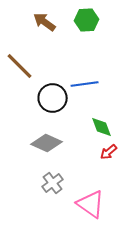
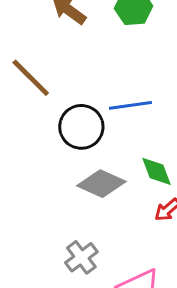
gray diamond: (47, 143) -> (101, 184), moved

